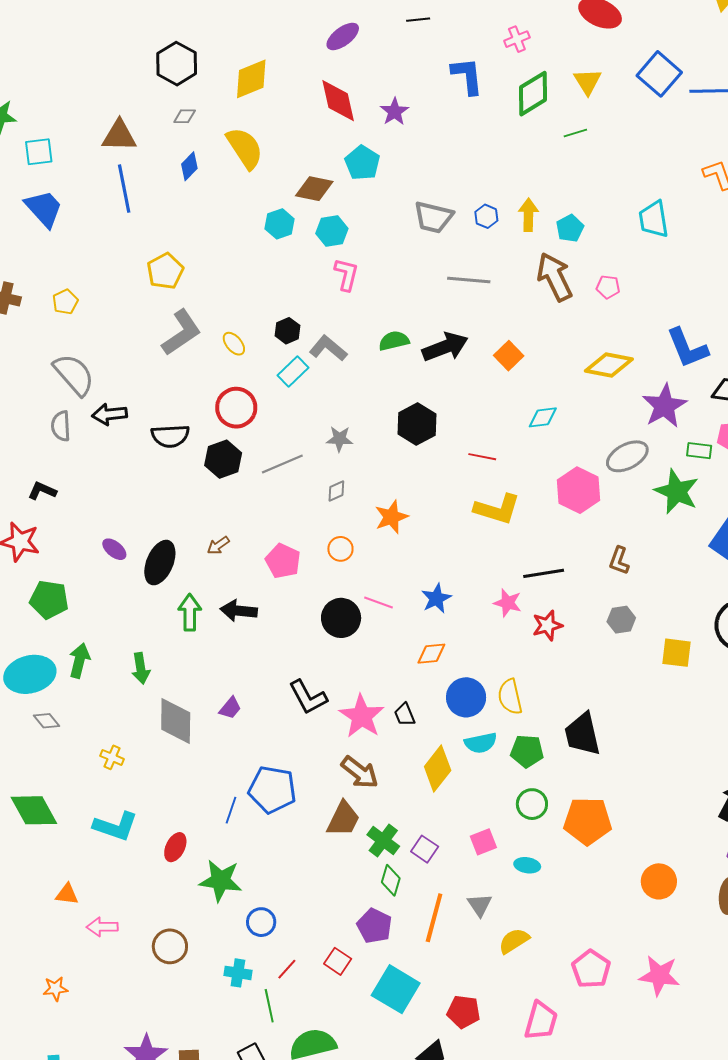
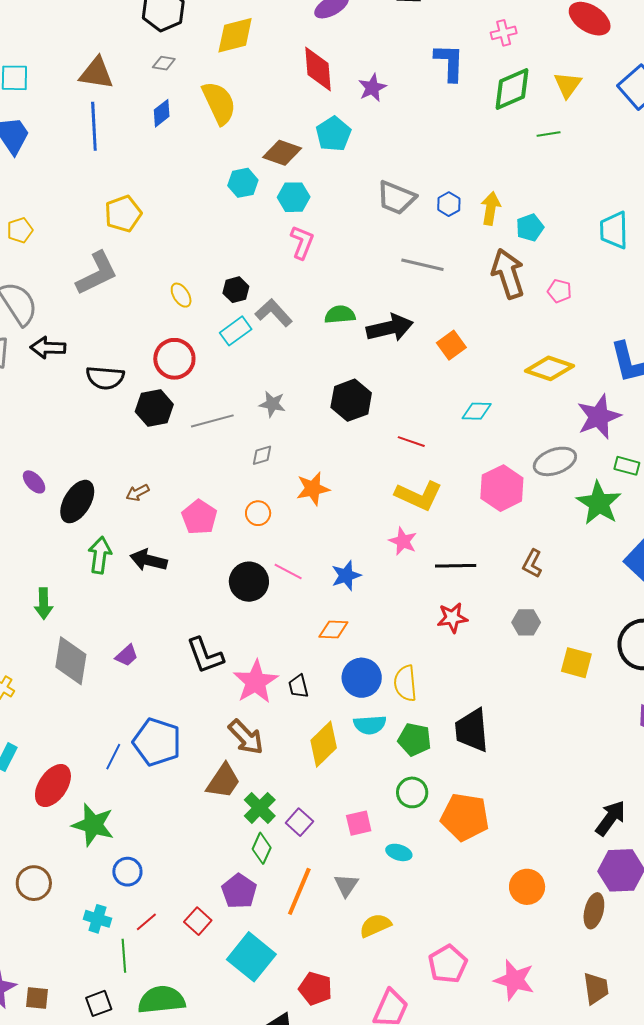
gray L-shape: (181, 333) -> (97, 273), moved
pink star: (508, 603) -> (403, 541), moved
red ellipse: (175, 847) -> (53, 786), size x1.5

